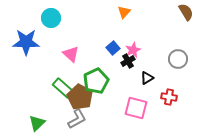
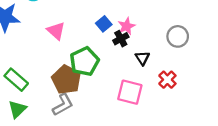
black triangle: (147, 78) -> (142, 58), turned -32
green rectangle: (63, 88) -> (16, 80), moved
red cross: (169, 97) -> (167, 80), turned 35

